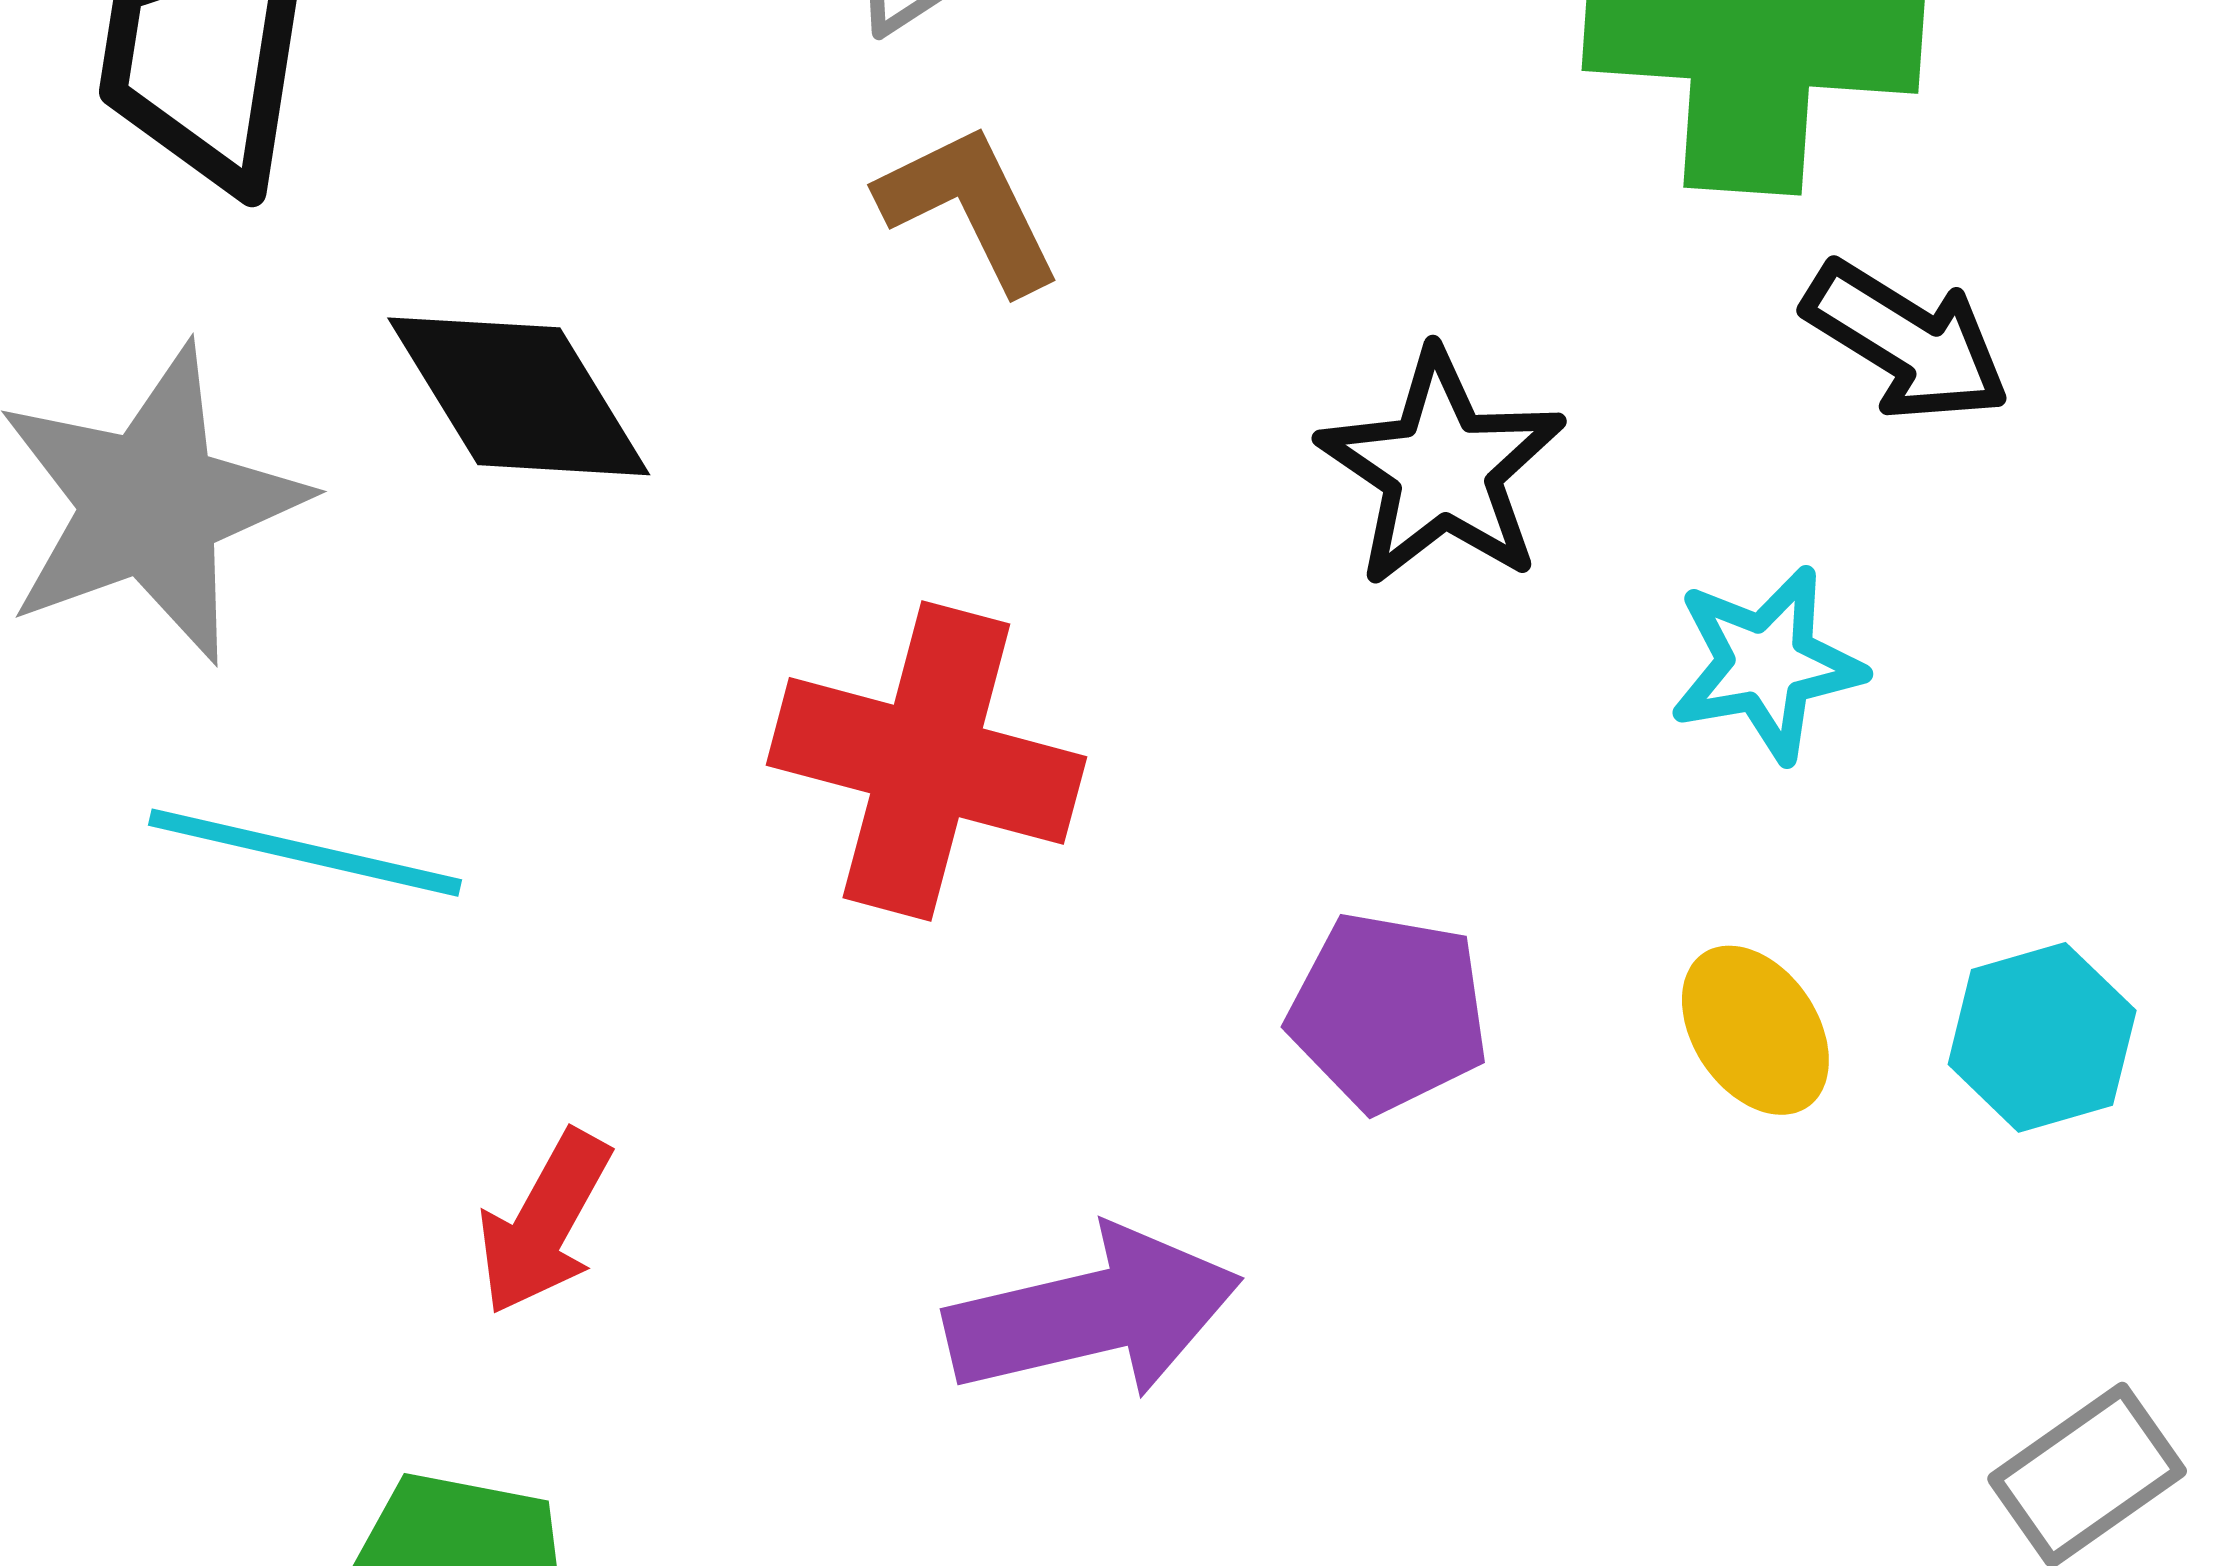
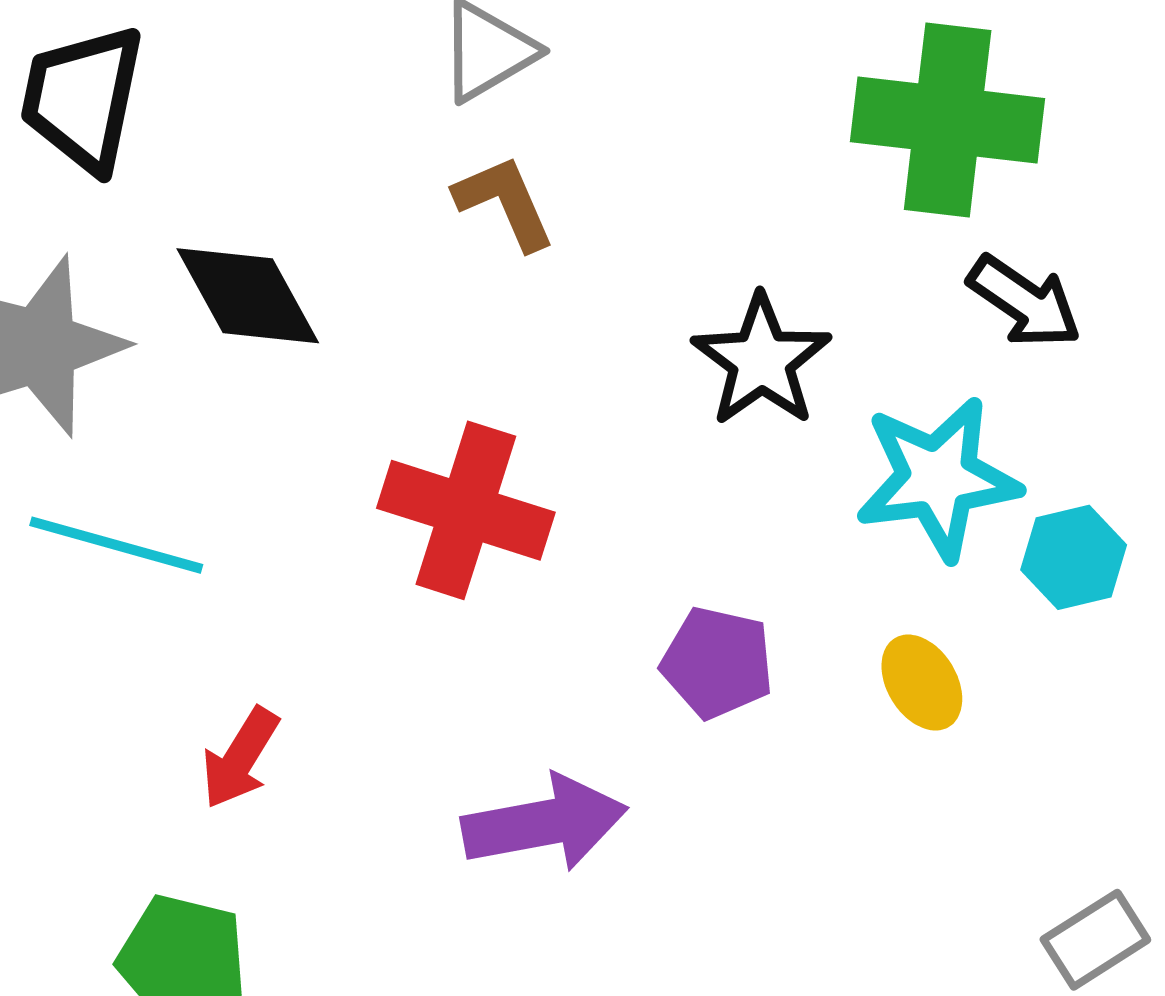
cyan star: (1767, 664) -> (938, 478), size x1.5
cyan hexagon: (2042, 1037) -> (1074, 557), moved

